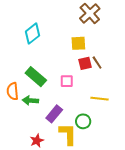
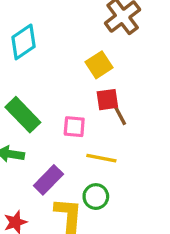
yellow square: (78, 43) -> (99, 65), turned -35
brown line: (97, 63) -> (119, 114), moved
yellow line: (99, 99) -> (101, 158), moved

